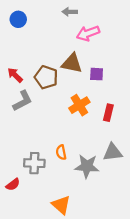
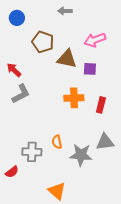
pink arrow: (88, 33) -> (95, 40), moved
brown pentagon: (46, 77) -> (43, 42), moved
orange cross: (79, 105) -> (74, 98), turned 30

